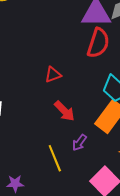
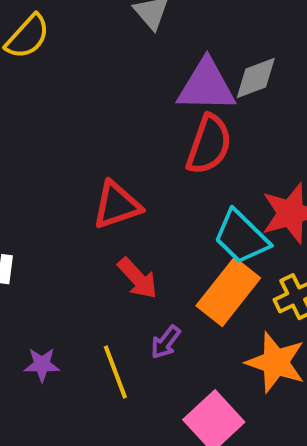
red triangle: (53, 75) -> (117, 205), size x1.5
purple star: (15, 184) -> (42, 365), moved

